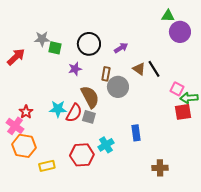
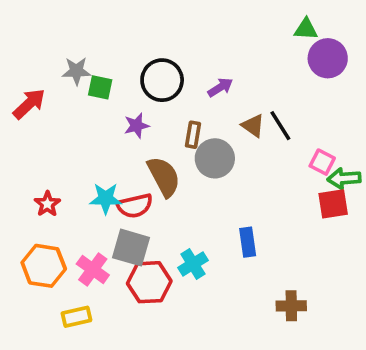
red semicircle: (74, 113) -> (135, 206), turned 48
gray square: (89, 117) -> (131, 248), moved, size x1.5
pink cross: (15, 126) -> (93, 269), moved
yellow rectangle: (47, 166) -> (76, 317), moved

